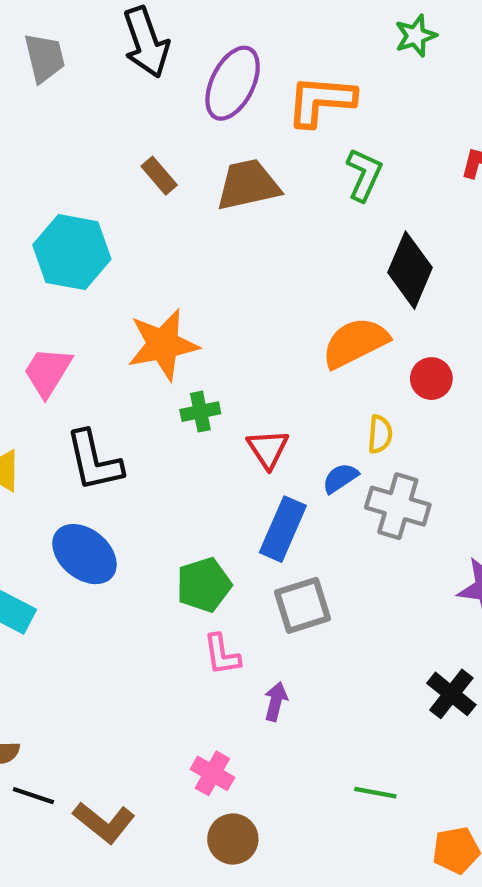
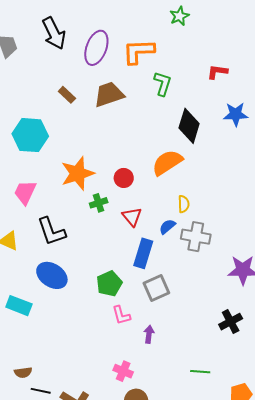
red circle: (431, 379) -> (124, 178), moved
black cross: (451, 694) -> (231, 322), turned 30

